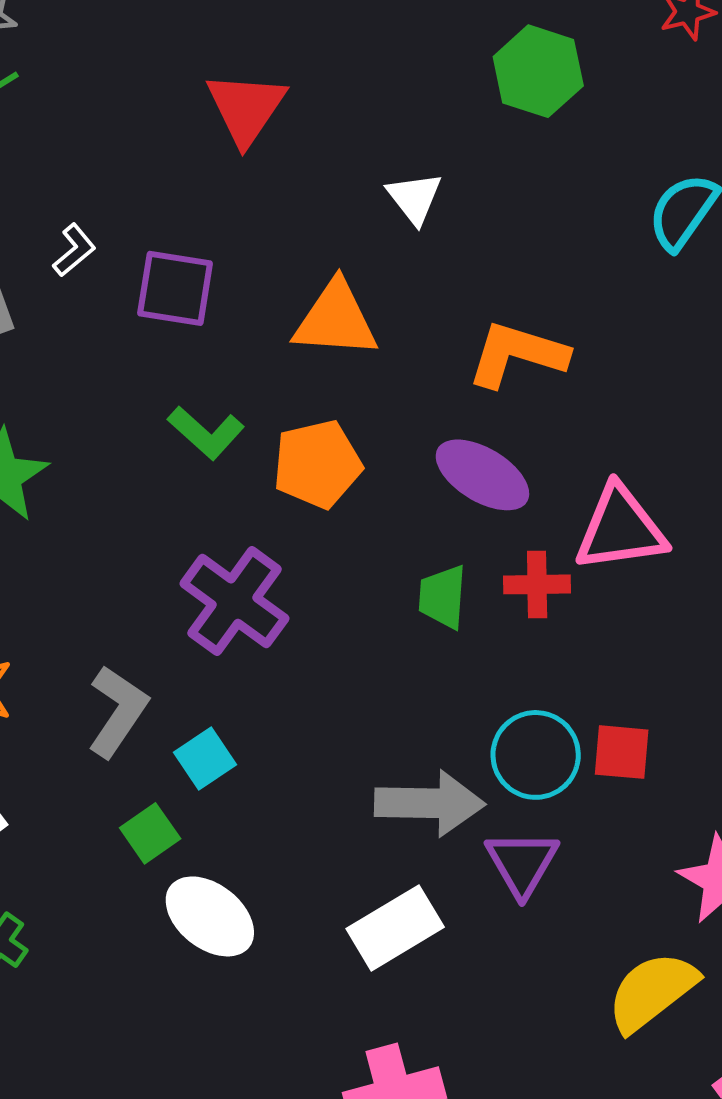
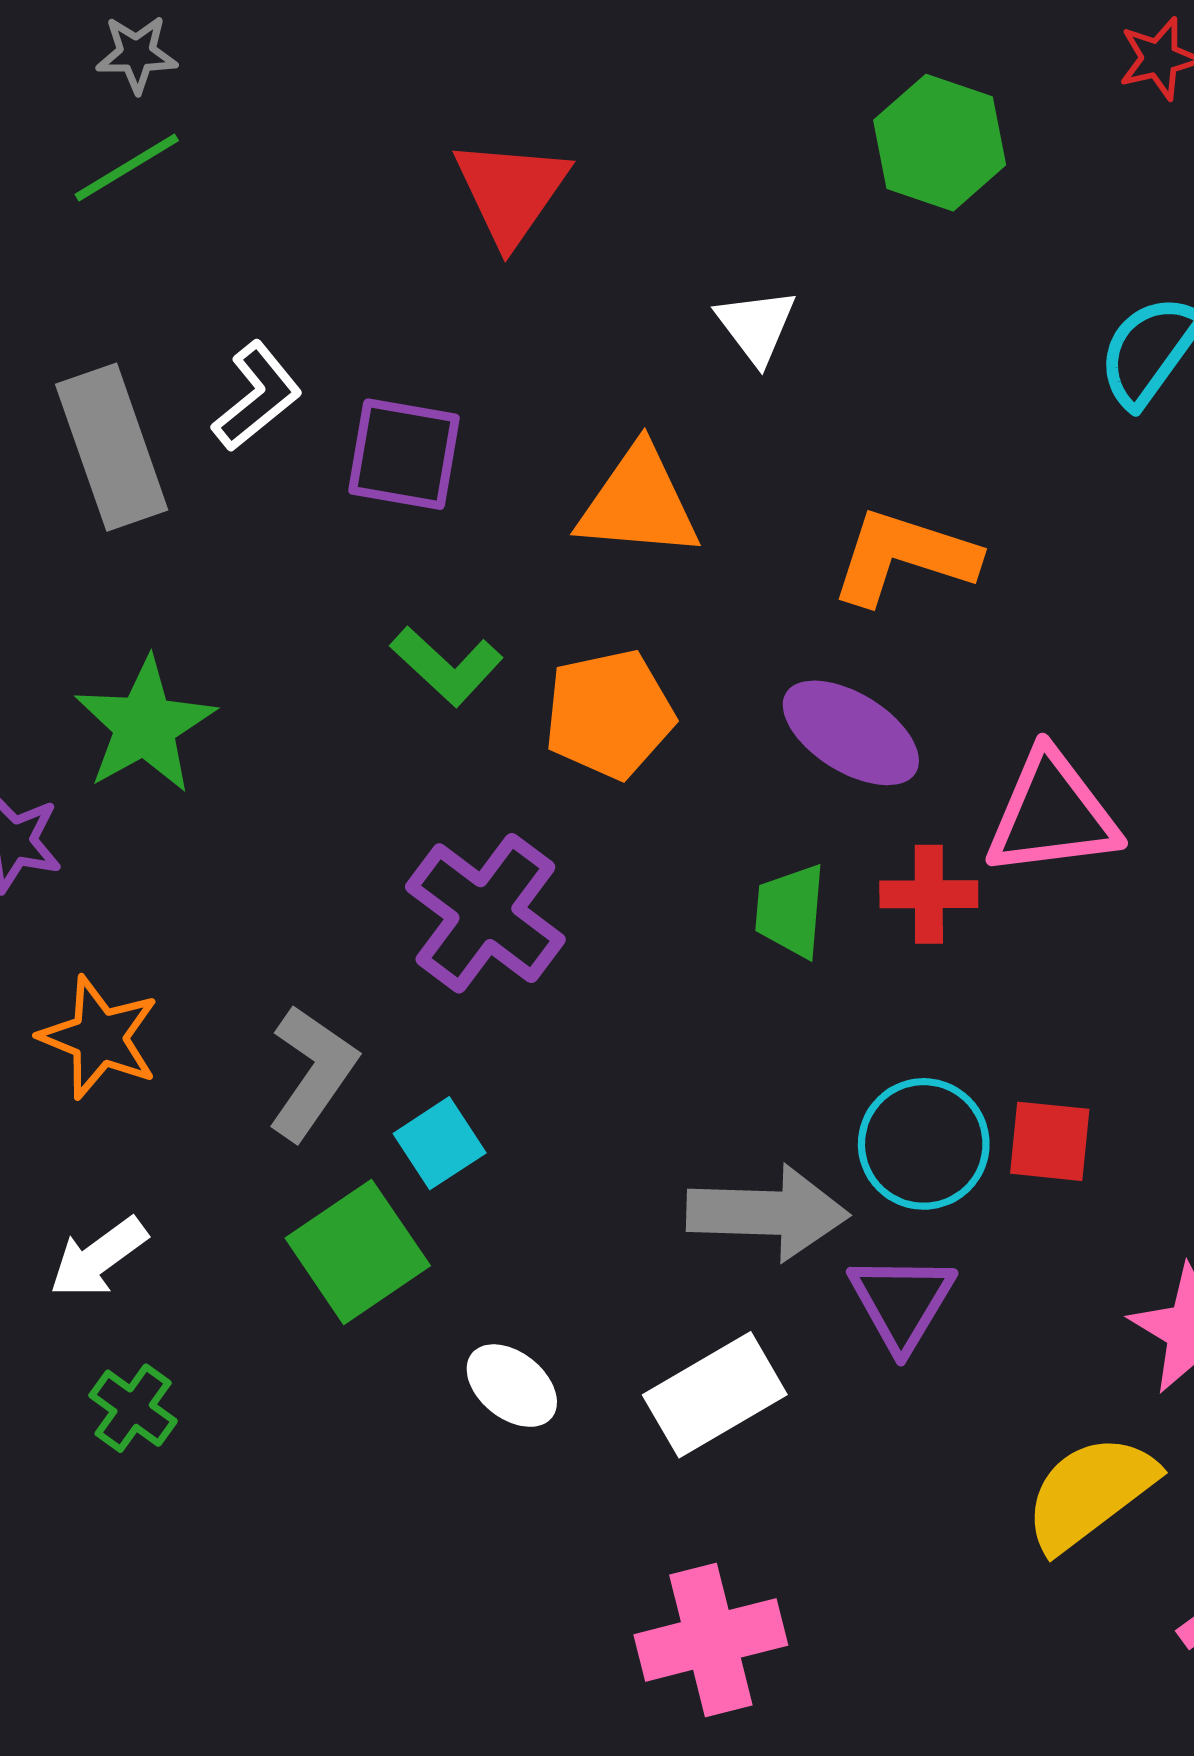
white L-shape: (74, 250) -> (257, 396), size x1.4
green square: (150, 833) -> (358, 1252), size x1.6
white ellipse: (210, 916) -> (512, 1386), moved, size x0.7

